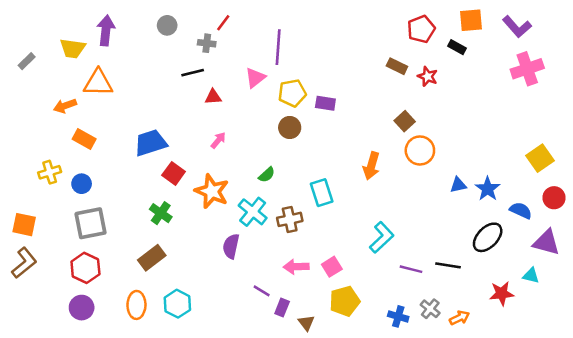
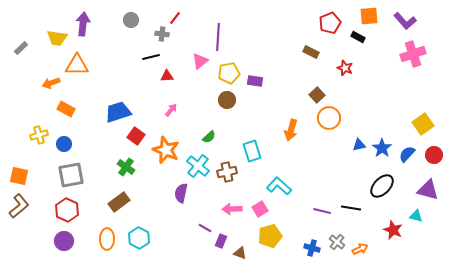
red star: (428, 76) -> (345, 68), moved
blue semicircle: (521, 210) -> (407, 154), moved, turned -72
cyan L-shape: (382, 237) -> (279, 186), moved, turned -95
red star: (502, 293) -> (393, 230), turned 30
brown triangle: (306, 323) -> (240, 253), turned -32

